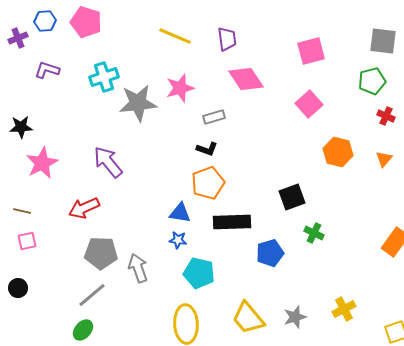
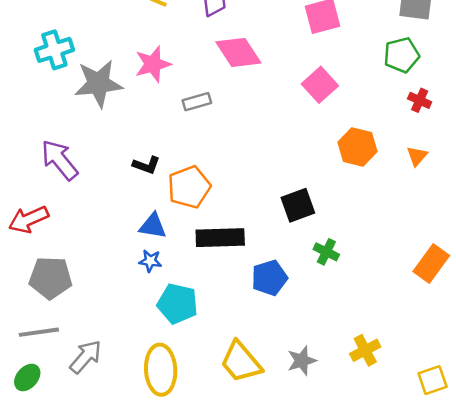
black L-shape: (207, 149) -> (146, 165), moved
gray arrow: (138, 268) -> (86, 357), moved, turned 60
gray line: (92, 295) -> (39, 332), turned 32

